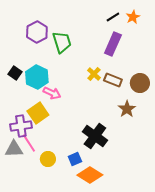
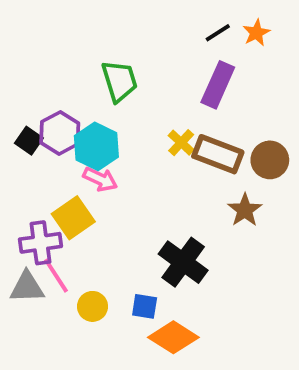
purple hexagon: (37, 32) -> (60, 133), moved
cyan hexagon: (37, 77) -> (96, 146), moved
brown rectangle: (113, 80) -> (218, 154), size x1.4
blue square: (75, 159) -> (145, 306), turned 32

